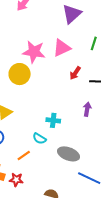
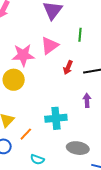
cyan cross: (53, 120) -> (56, 118), size x1.5
cyan semicircle: (39, 139) -> (37, 159), moved
orange line: (24, 155) -> (26, 134), moved

